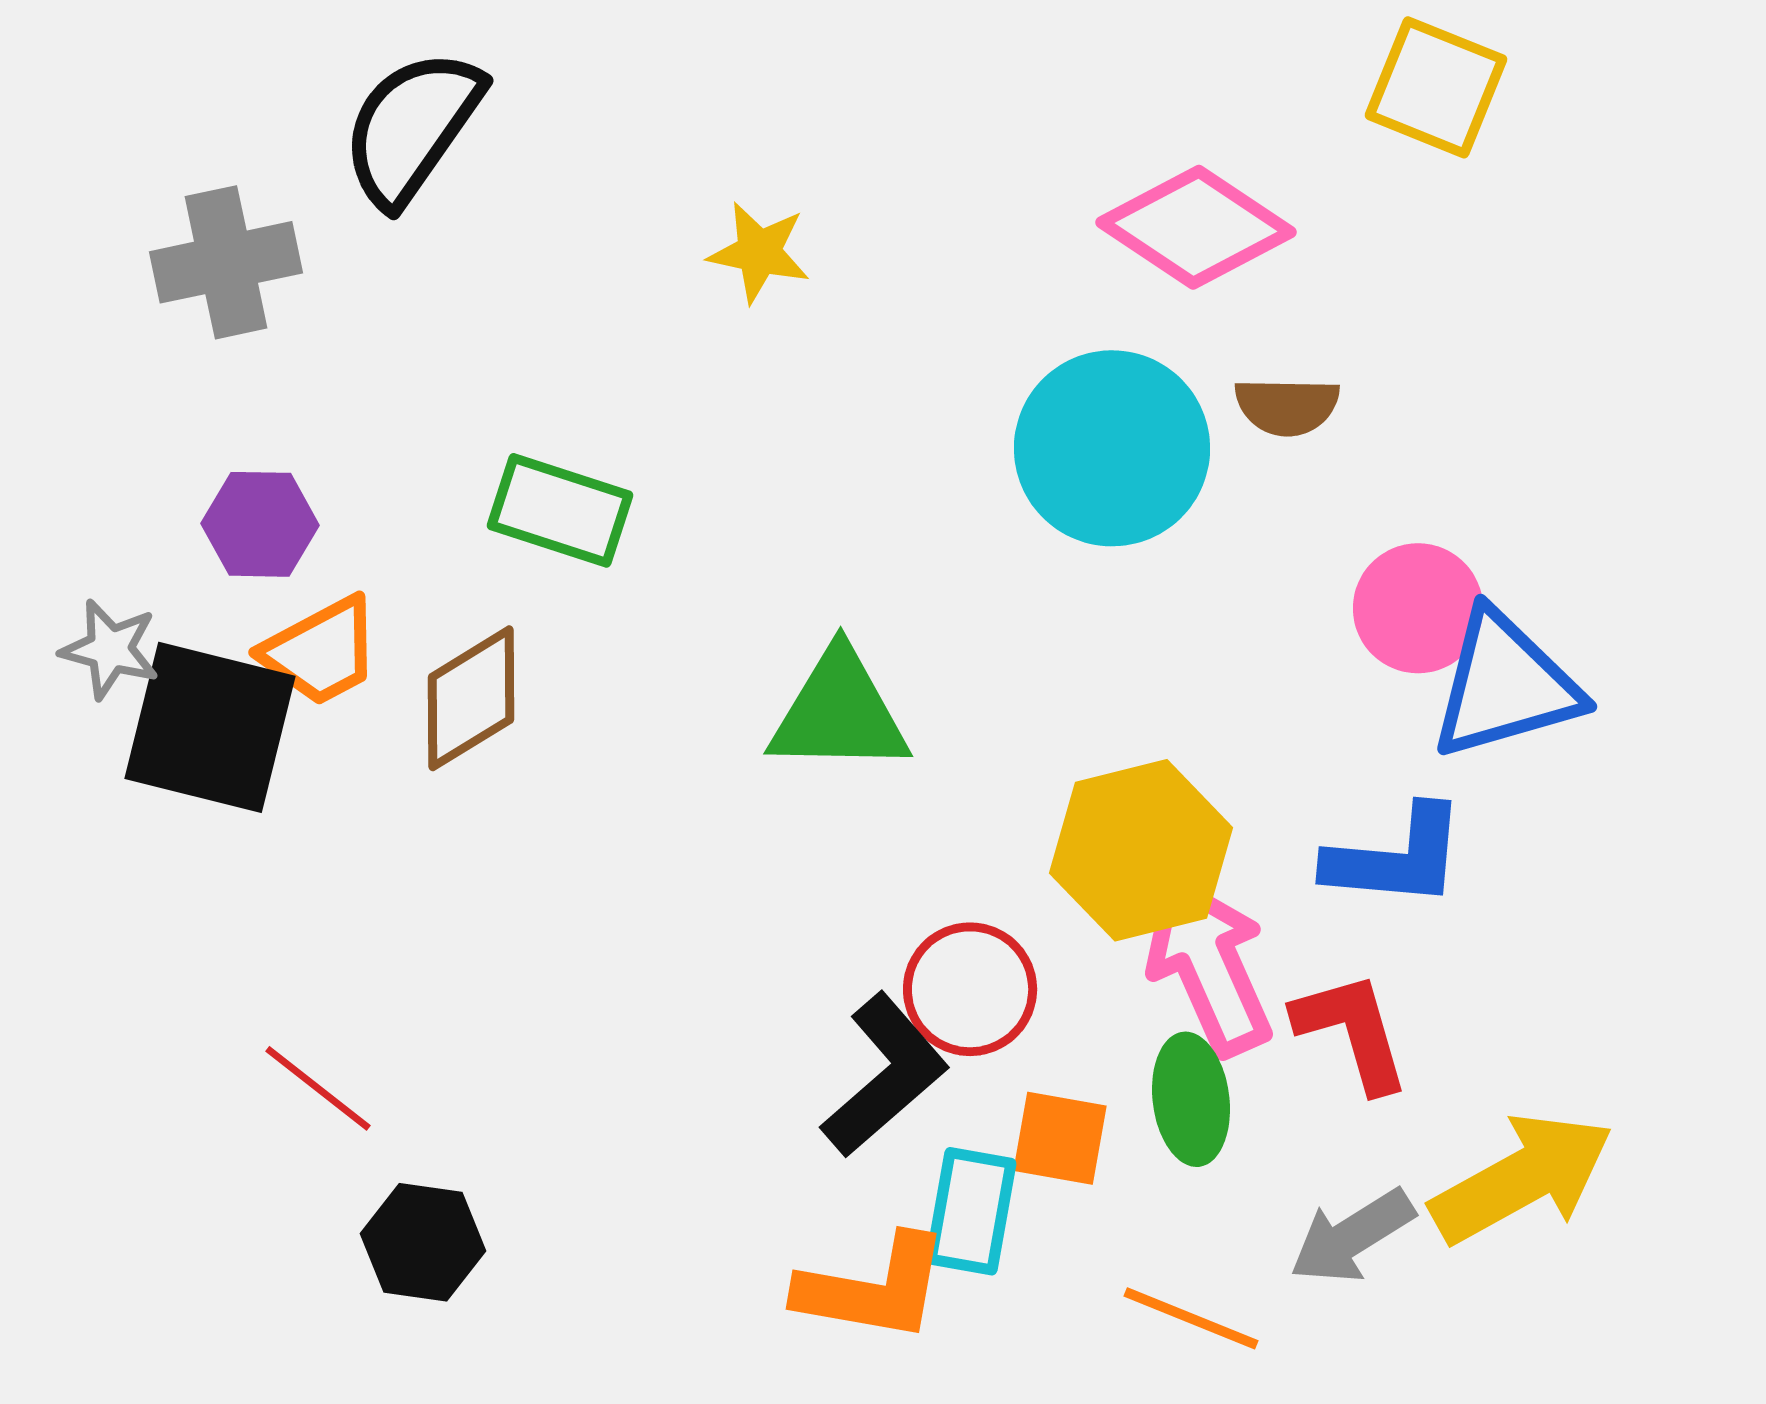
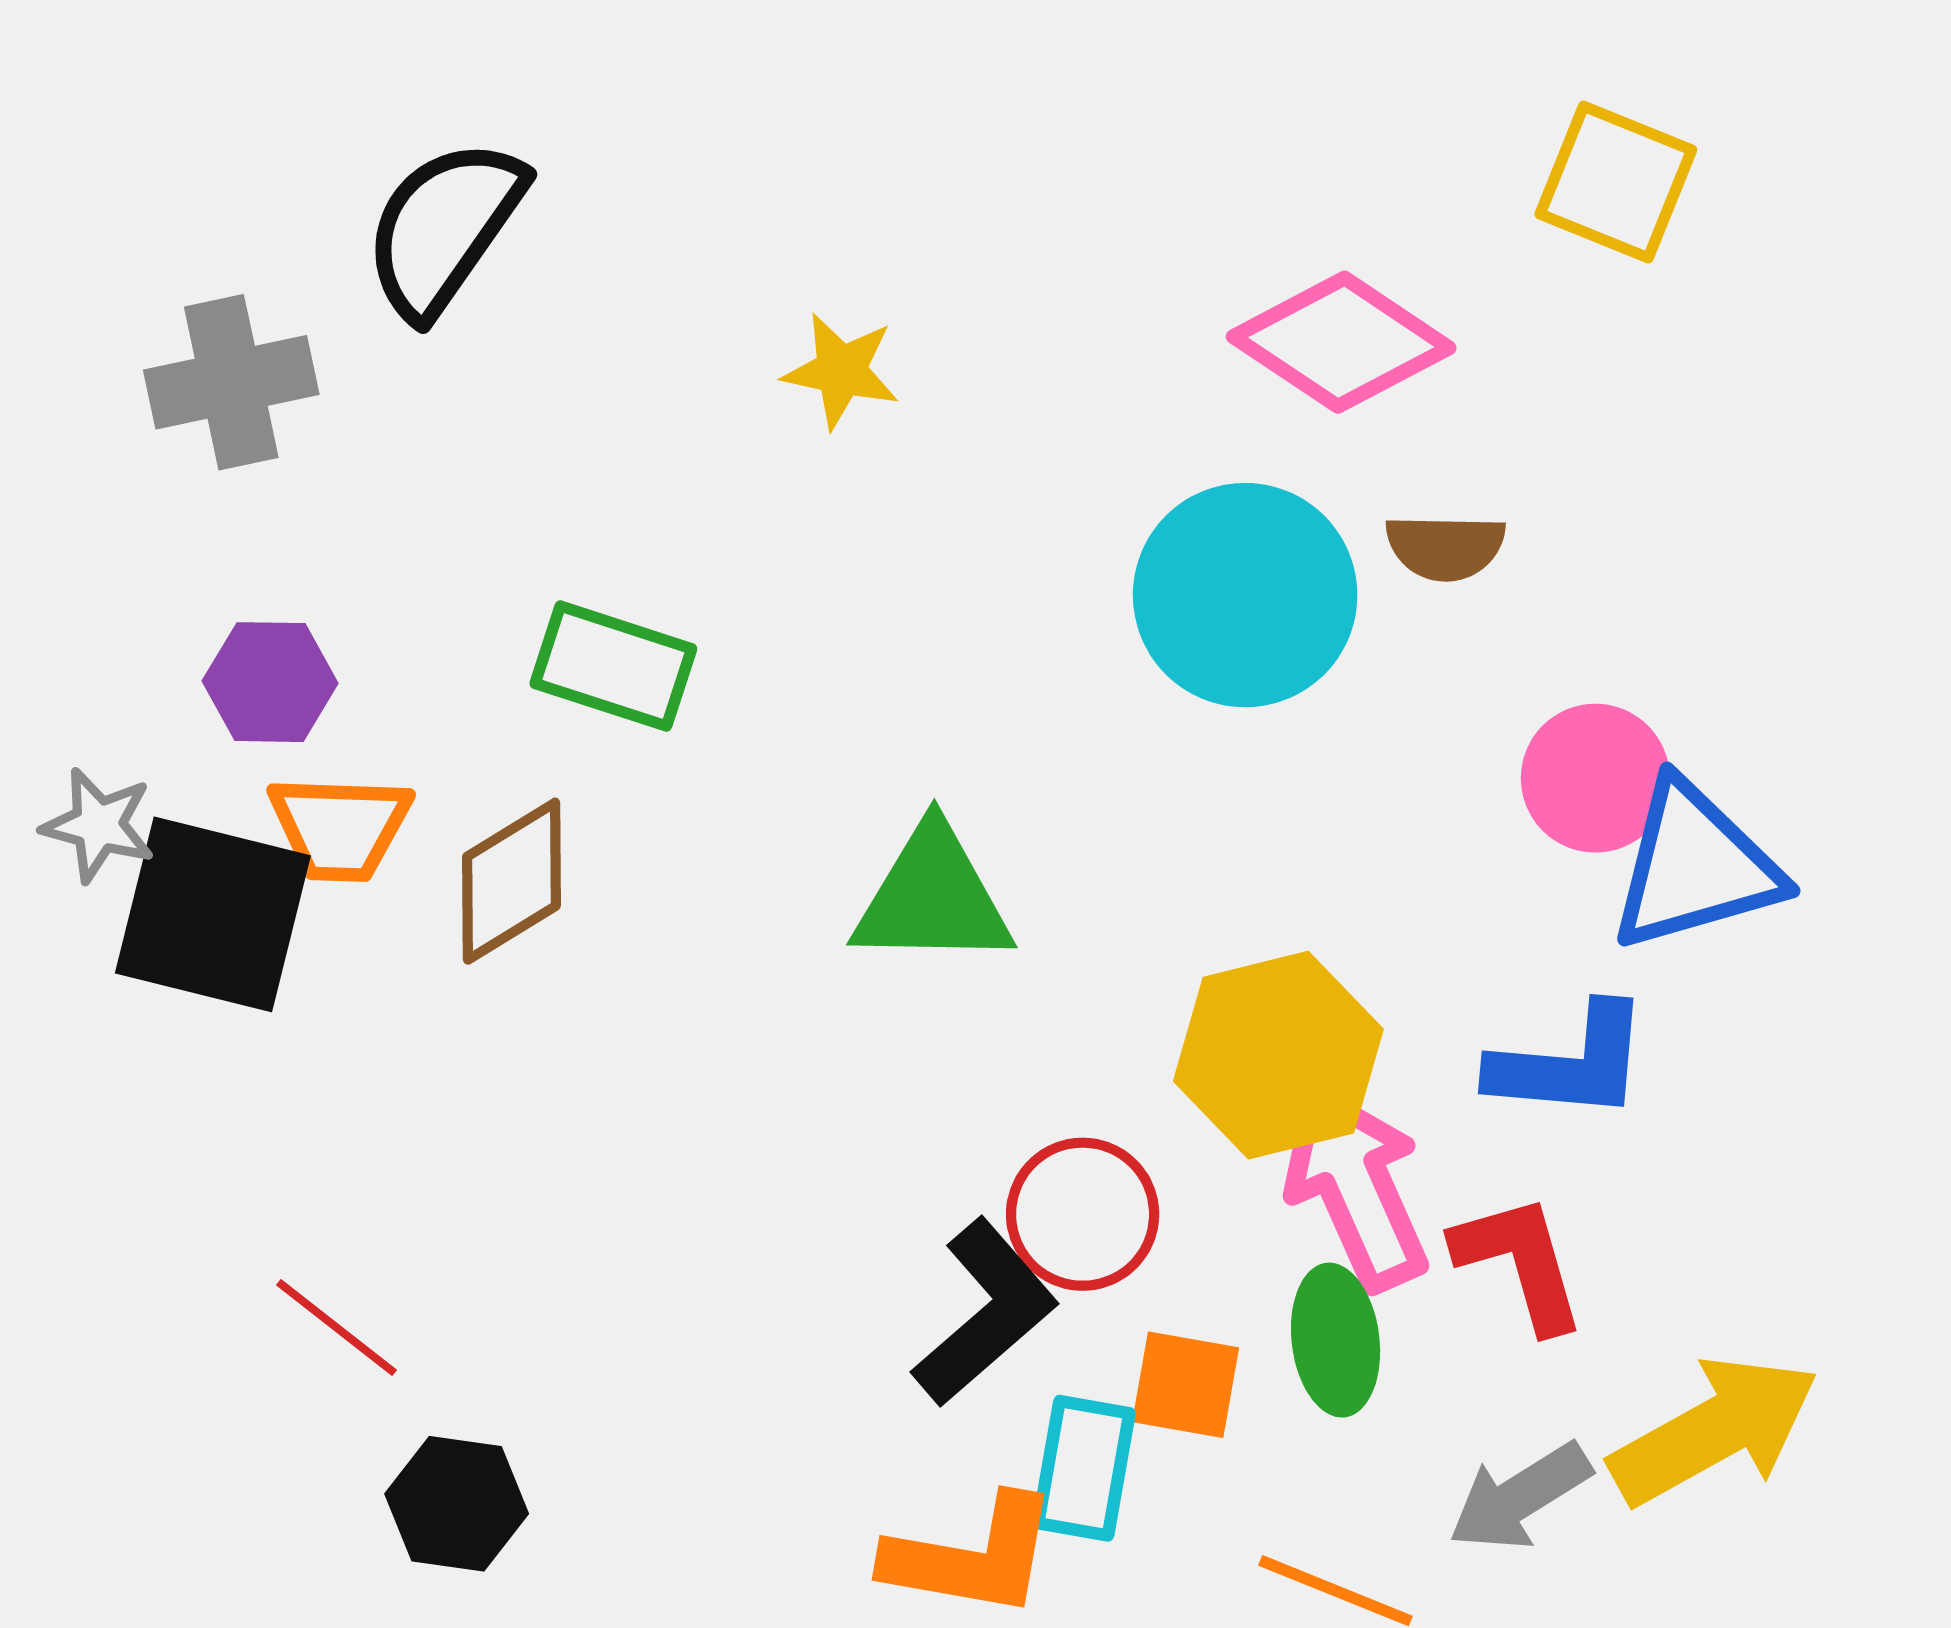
orange trapezoid: (321, 651) -> (340, 827), turned 30

